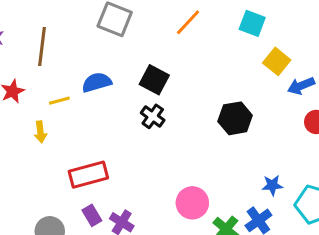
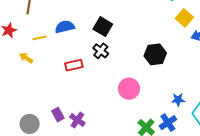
yellow arrow: (40, 132) -> (26, 58), turned 128
red rectangle: (88, 175) -> (74, 65), moved, size x0.7
pink circle: (192, 203) -> (129, 89), moved

